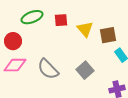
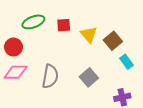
brown square: (108, 35) -> (113, 41), turned -30
gray semicircle: (48, 69) -> (50, 76), turned -125

